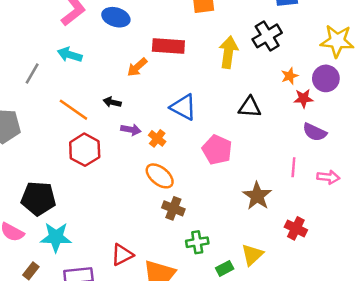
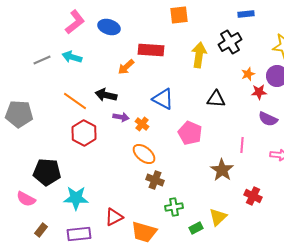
gray line: (32, 73) -> (42, 60), moved, turned 36
black arrow: (112, 102) -> (106, 95), size x1.5
pink line: (293, 167) -> (242, 145), moved
cyan star: (56, 237) -> (76, 198), moved

